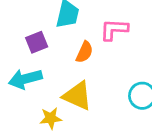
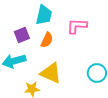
orange semicircle: (84, 52) -> (47, 40), moved

